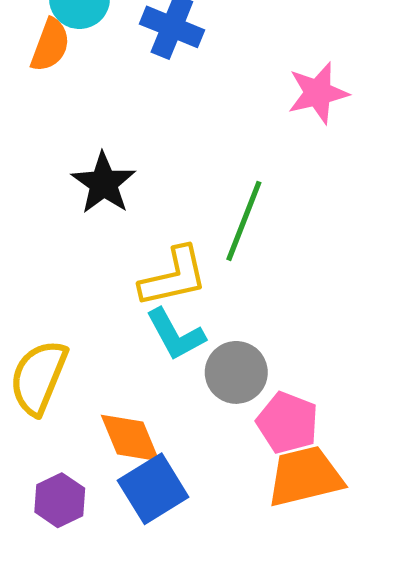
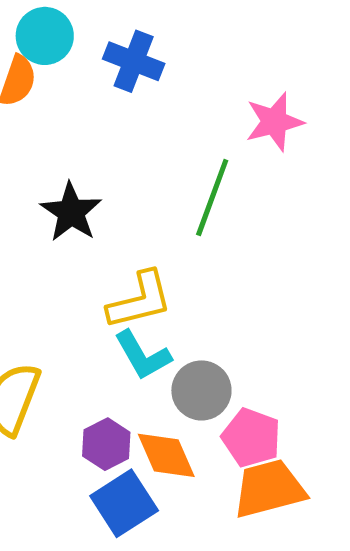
green line: (244, 221) -> (212, 198), moved
orange diamond: (130, 438) -> (166, 455), moved
purple hexagon: (60, 500) -> (106, 444), moved

